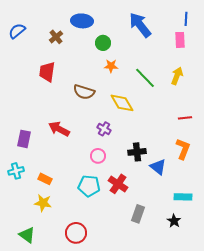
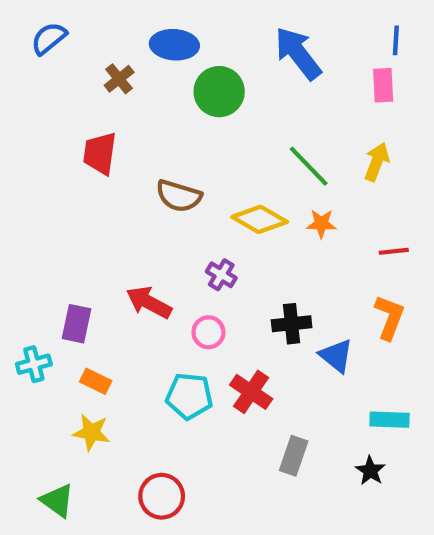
blue semicircle: (17, 31) -> (49, 38), moved
green circle: (103, 43) -> (219, 92), size x1.5
orange star: (111, 66) -> (321, 224), moved
yellow diamond: (122, 103) -> (260, 219), turned -30
red arrow: (59, 129) -> (149, 302), moved
purple rectangle: (24, 139) -> (76, 324), moved

